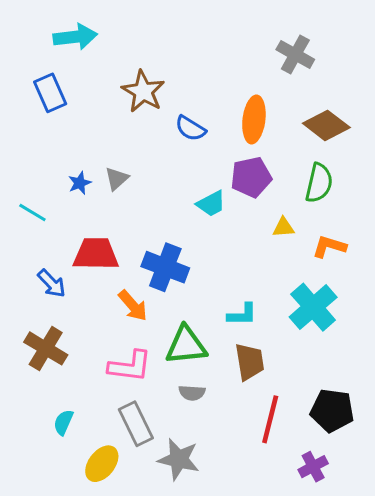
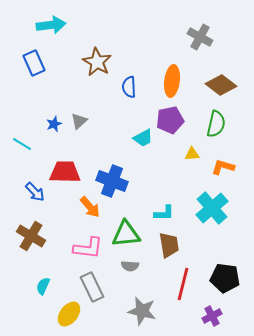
blue semicircle: (190, 128) -> (129, 87), turned 55
gray star: (179, 459) -> (142, 311), moved

